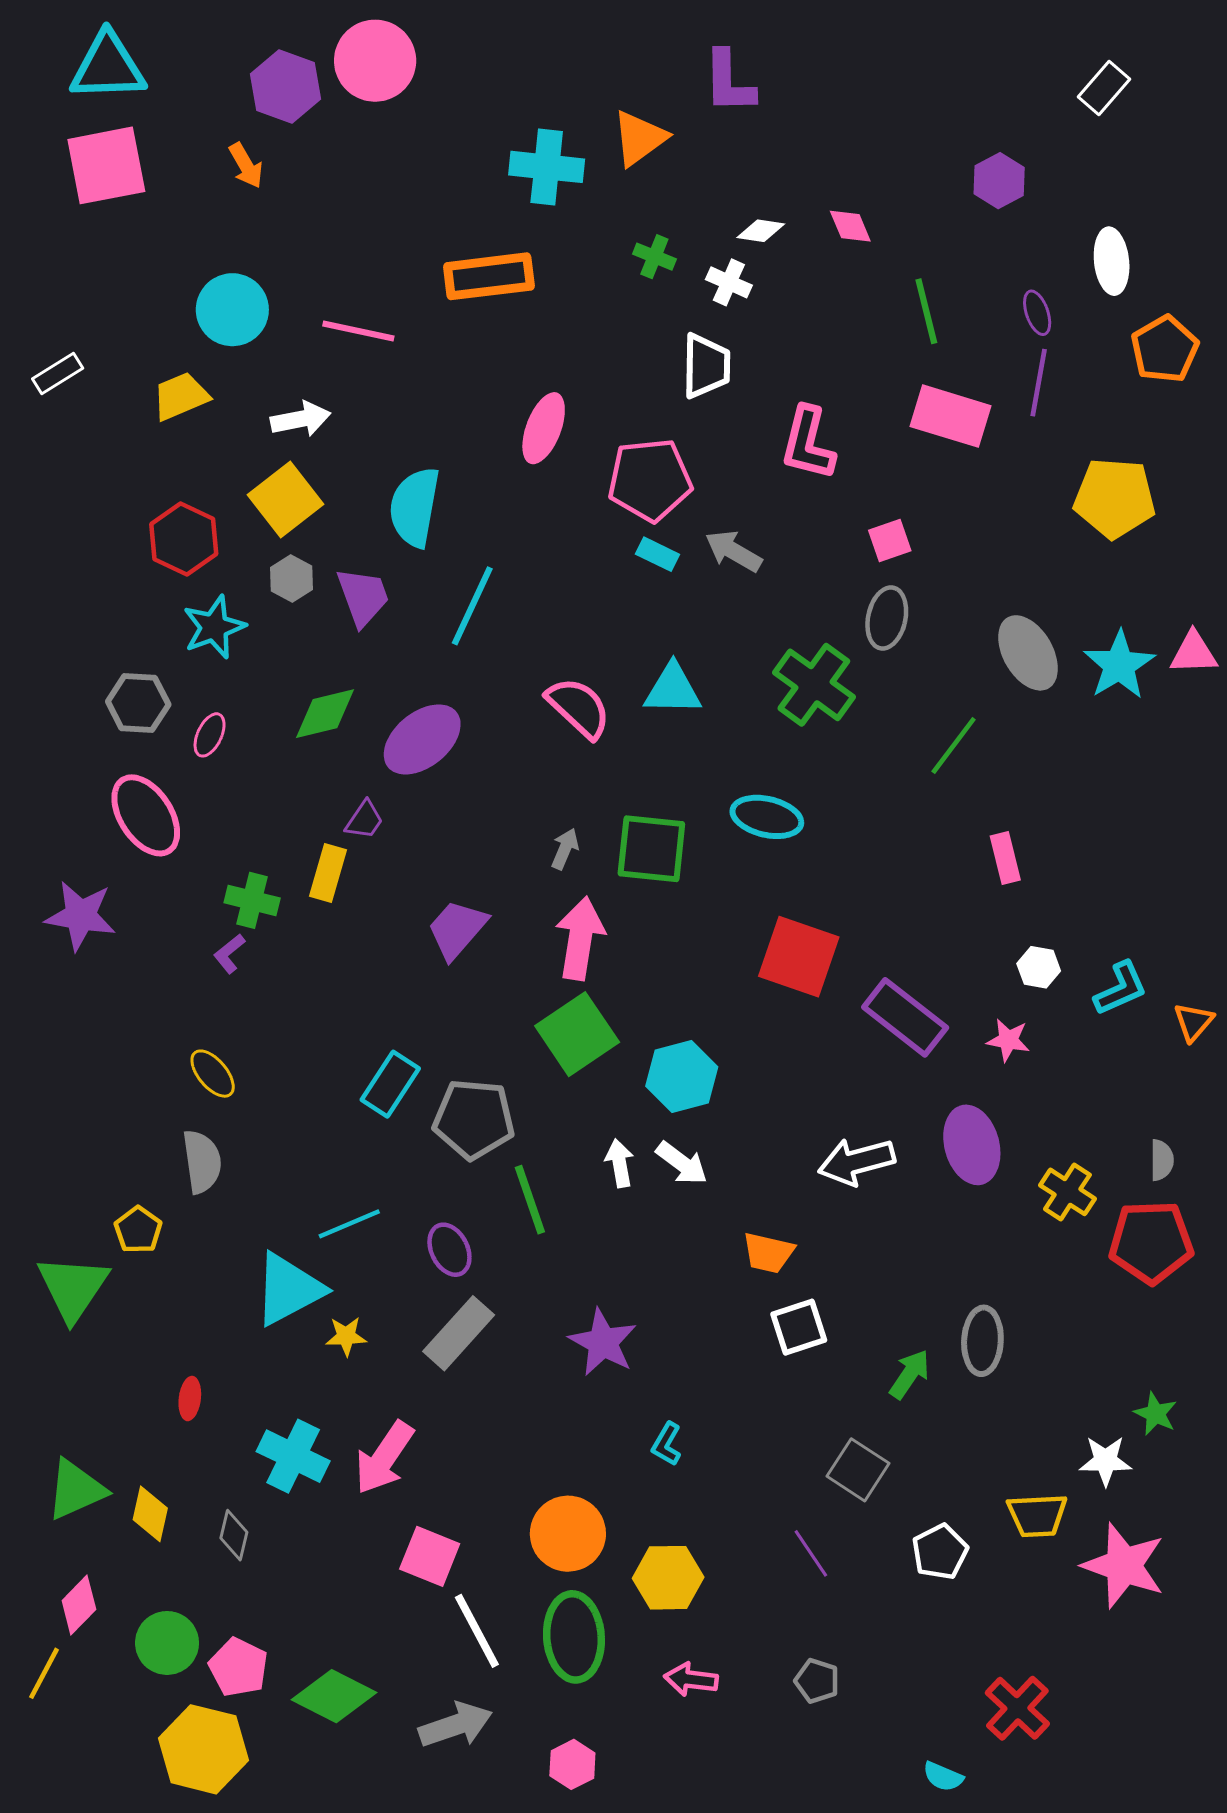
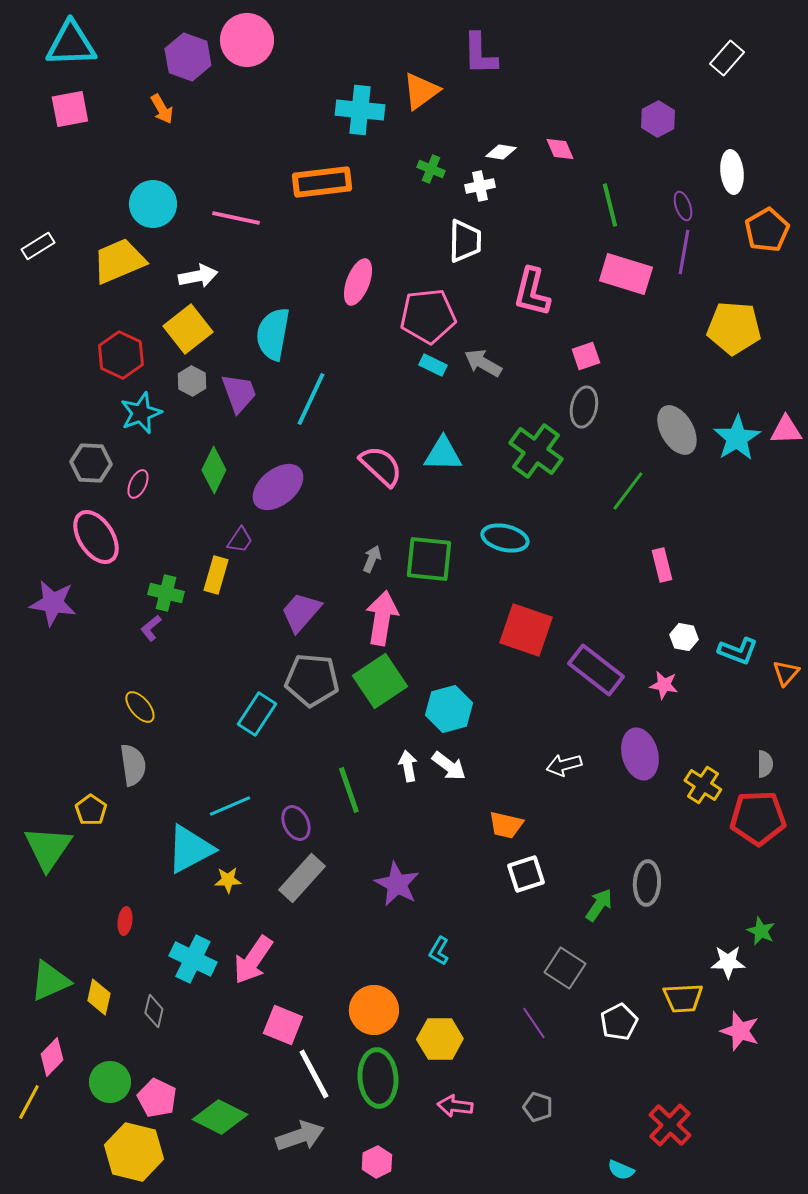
pink square: (106, 165) -> (70, 109), size x0.7
white cross: (729, 282) -> (480, 186), turned -36
yellow trapezoid: (181, 396) -> (119, 261), size x1.4
green diamond: (325, 714) -> (214, 470), turned -51
cyan L-shape: (1121, 988) -> (738, 651), turned 45
gray pentagon: (474, 1119) -> (312, 680), moved
white arrow: (856, 1162) -> (564, 765), size x0.7
pink star: (1124, 1566) -> (740, 1031), size x0.7

